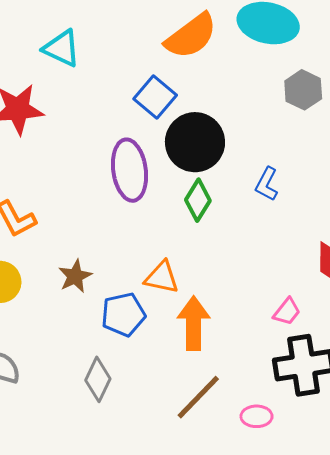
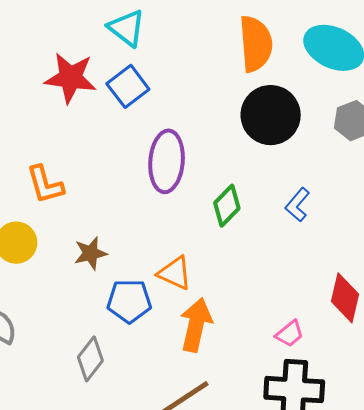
orange semicircle: (191, 36) -> (256, 44), turned -70
blue square: (155, 97) -> (128, 86), moved
black circle: (195, 142) -> (271, 115), moved

